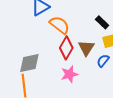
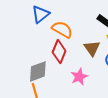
red diamond: (66, 48) -> (59, 52), moved

